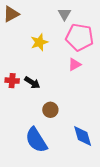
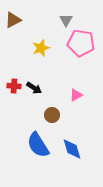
pink triangle: (75, 64) -> (76, 95), moved
blue diamond: (83, 136) -> (72, 149), moved

